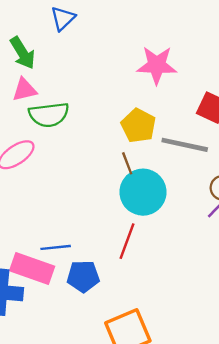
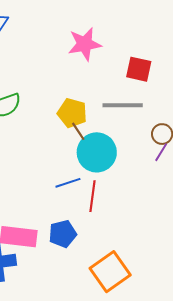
yellow pentagon: (138, 126) -> (72, 113), moved
blue line: (56, 247) -> (68, 183), moved

